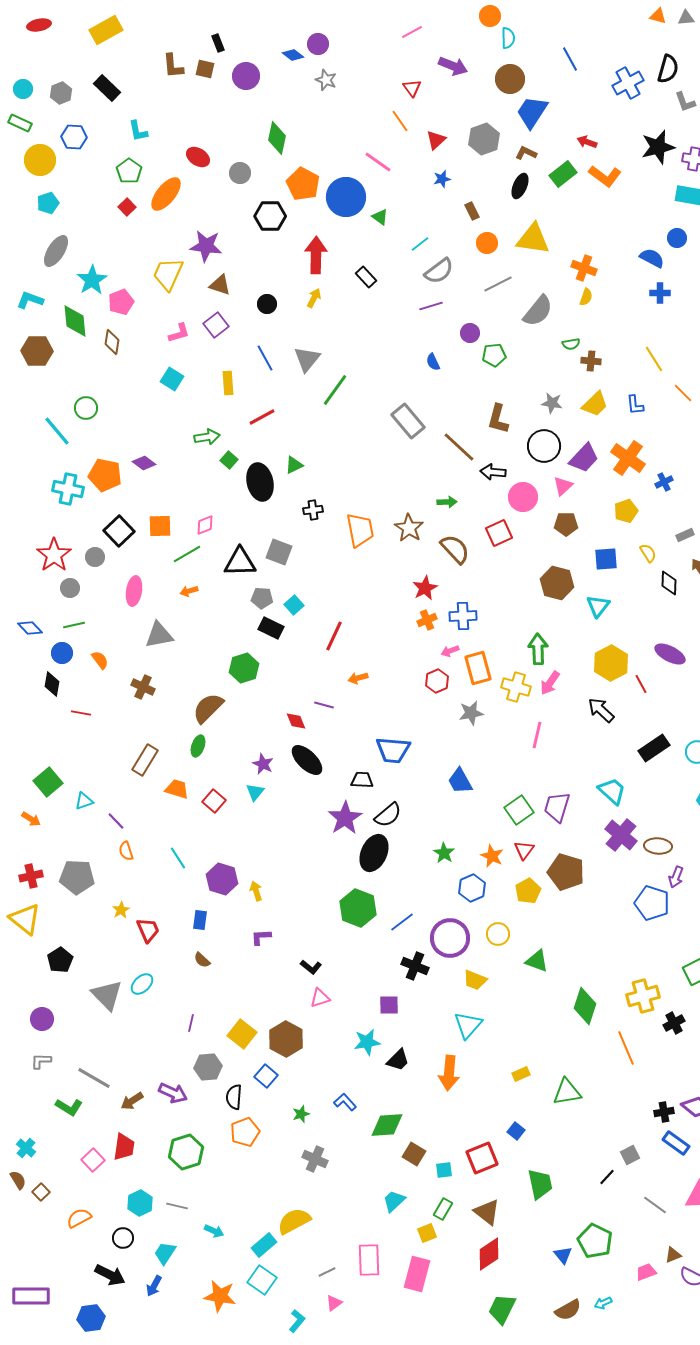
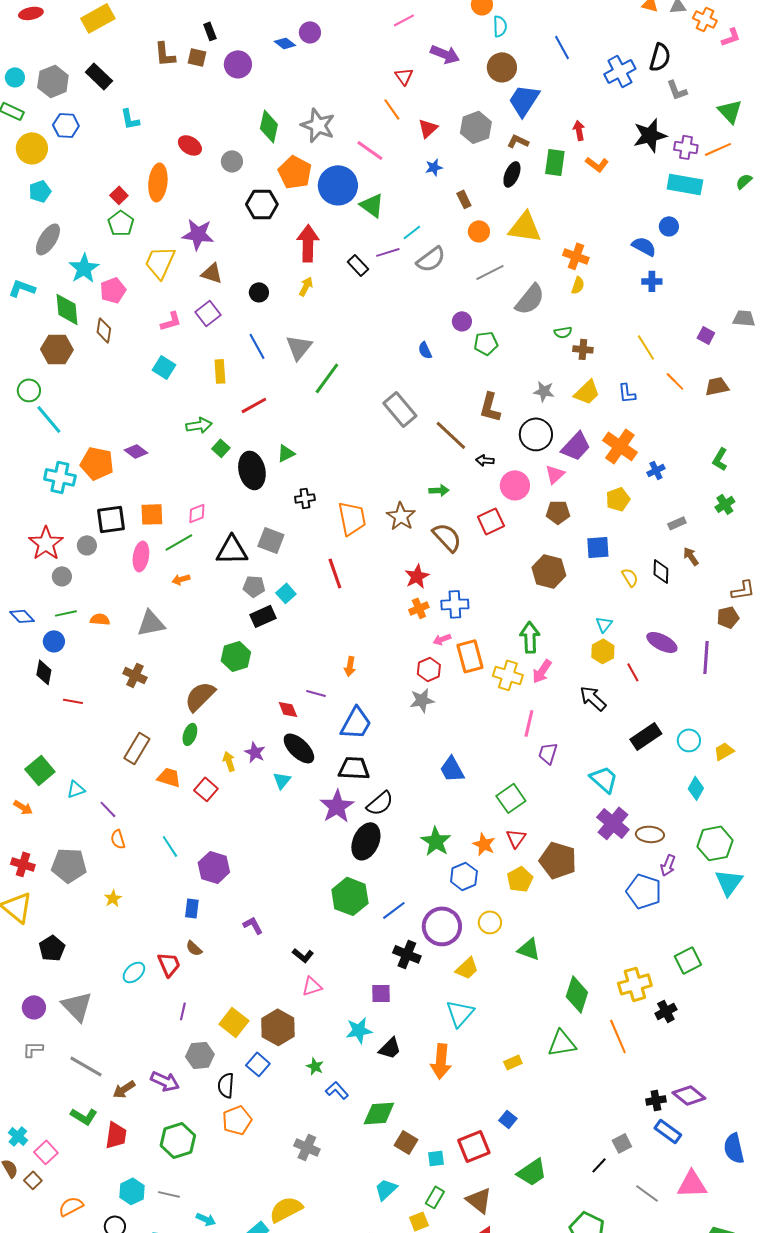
gray star: (326, 80) -> (318, 125), moved, size x1.6
gray hexagon: (61, 93) -> (53, 81), size x1.4
red arrow: (587, 142) -> (579, 130), turned 60
green pentagon: (129, 171) -> (121, 223), moved
green rectangle: (563, 174) -> (555, 162), turned -44
orange L-shape: (605, 176) -> (597, 164), size x0.7
orange ellipse: (166, 194) -> (158, 182), turned -33
green triangle: (380, 217) -> (372, 205), size x1.5
purple line: (431, 306) -> (388, 252), moved
brown hexagon: (37, 351) -> (57, 349), moved
green circle: (86, 408) -> (29, 390), moved
black arrow: (493, 472) -> (485, 460), size x0.7
black square: (119, 531) -> (111, 519), turned 36
yellow semicircle: (648, 553) -> (630, 577), moved
pink ellipse: (134, 591) -> (141, 556), moved
cyan triangle: (598, 606) -> (604, 624), moved, size x0.7
black rectangle: (271, 628) -> (263, 616), turned -50
red line: (334, 636) -> (335, 573), moved, turned -44
orange semicircle: (100, 660) -> (100, 619), moved, turned -48
yellow hexagon: (611, 663) -> (603, 651), size x0.7
orange arrow: (358, 678) -> (350, 666), turned -66
gray star: (471, 713) -> (422, 700), moved
blue trapezoid: (393, 750) -> (356, 723), moved, turned -66
black trapezoid: (362, 780) -> (354, 768), size x1.4
cyan triangle: (255, 792) -> (282, 780), moved
purple trapezoid: (557, 807) -> (548, 753), moved, size x0.7
green star: (444, 853) -> (436, 841), size x1.4
red cross: (31, 876) -> (23, 864), turned 30
yellow arrow: (256, 891) -> (229, 761), moved
red trapezoid: (148, 930) -> (169, 964), moved
purple L-shape: (261, 937) -> (253, 925), turned 65
yellow trapezoid: (475, 980) -> (467, 968), turned -65
gray triangle: (107, 995) -> (77, 1006), moved
green triangle: (567, 1092) -> (562, 1043), moved
green L-shape: (69, 1107) -> (84, 1116), moved
green star: (301, 1114) -> (315, 1066), moved, turned -30
pink square: (93, 1160) -> (46, 1152), moved
green trapezoid: (540, 1184) -> (532, 1172), turned 68

